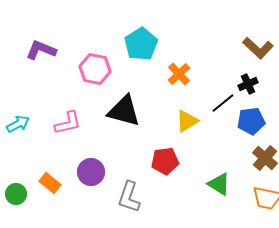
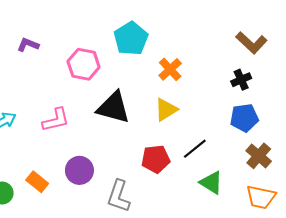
purple L-shape: (41, 50) -> (28, 45), size x0.7
black line: (223, 103) -> (195, 149), moved
yellow triangle: (187, 121) -> (166, 110), moved

